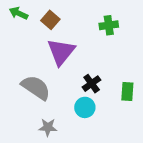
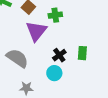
green cross: (109, 25) -> (55, 15), moved
green rectangle: (127, 92) -> (82, 53), moved

